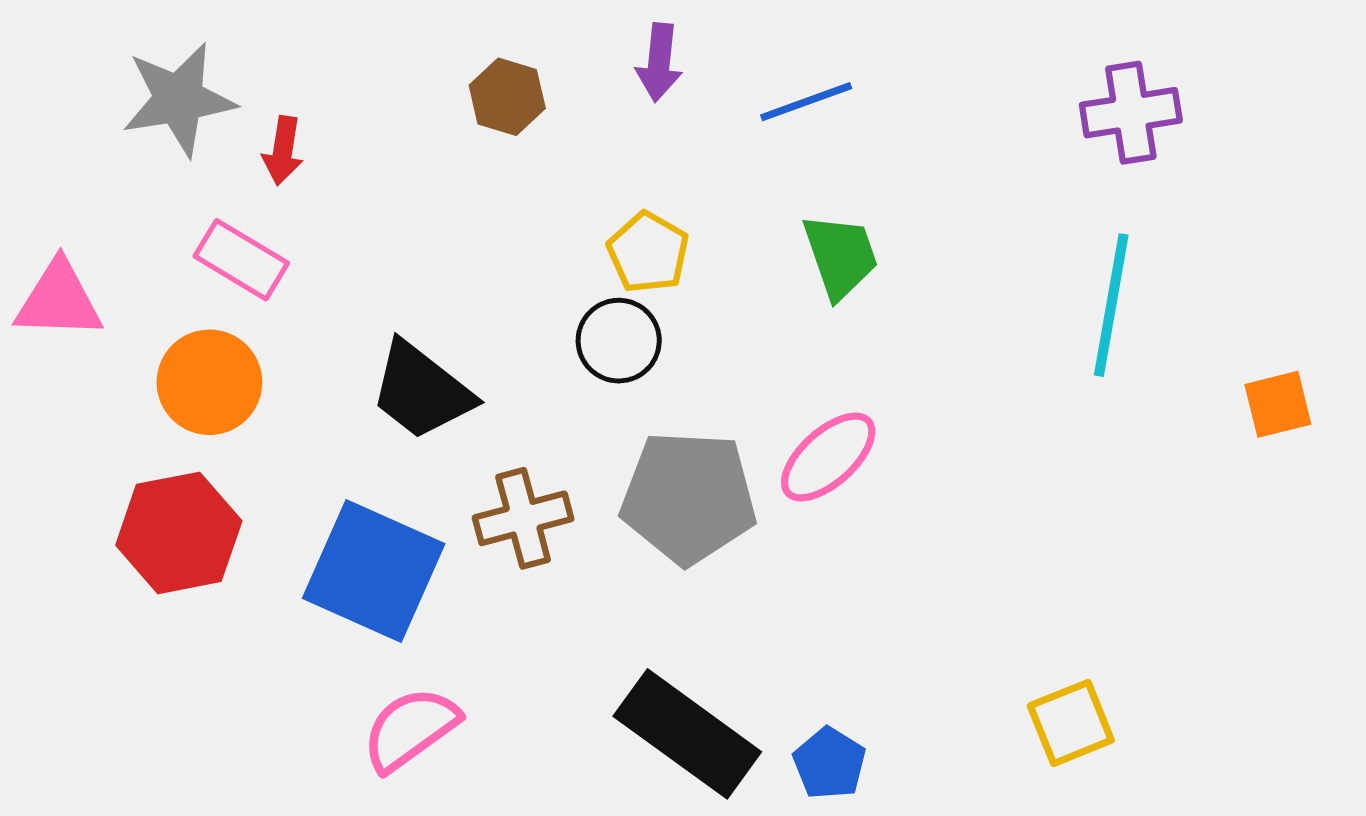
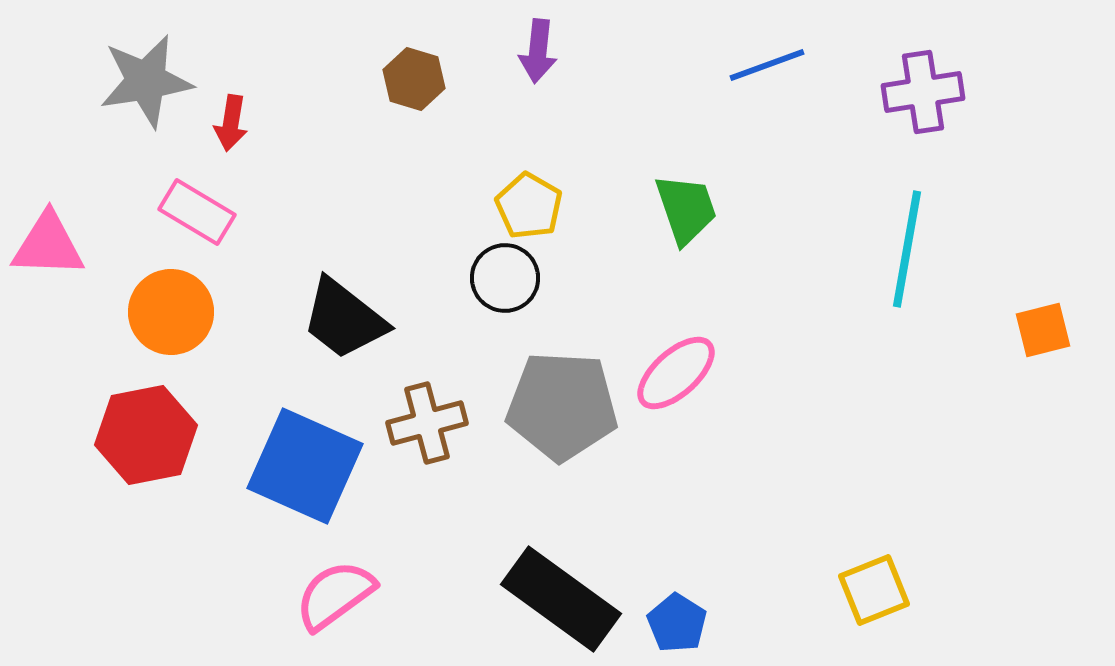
blue line: (806, 102) -> (767, 65), moved

